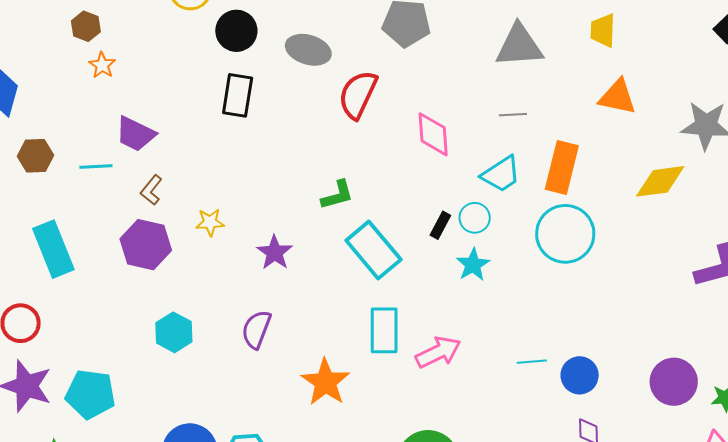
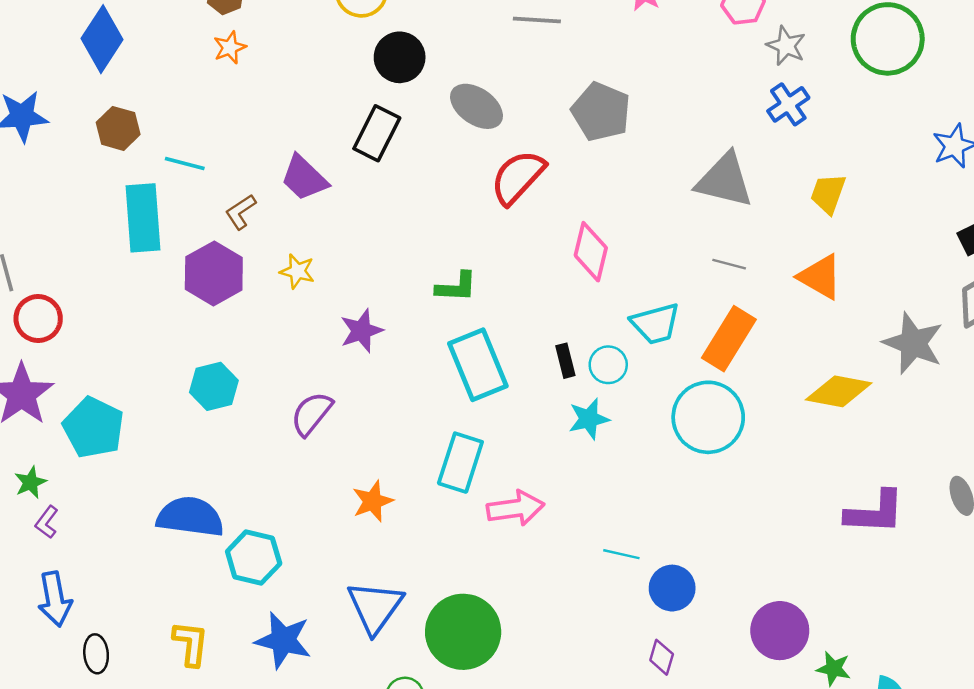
gray line: (513, 115) -> (729, 264), moved
purple trapezoid: (135, 134) -> (304, 178), moved
black rectangle: (440, 225) -> (565, 361), turned -60
cyan rectangle: (53, 249) -> (143, 218), moved
orange star: (325, 382) -> (373, 501), size x0.7

